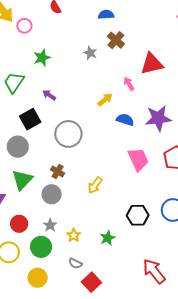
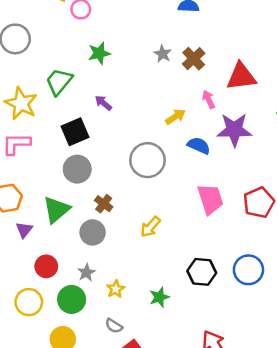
brown cross: (116, 40) -> (194, 59), moved
purple star: (158, 118) -> (234, 130), moved
gray circle: (68, 134) -> (147, 160), moved
gray circle: (18, 147) -> (77, 169), moved

